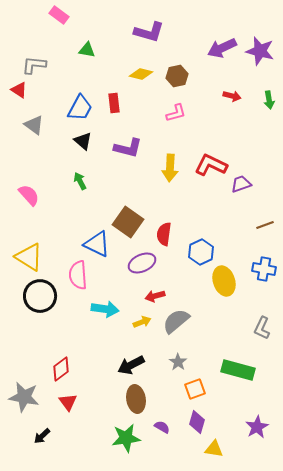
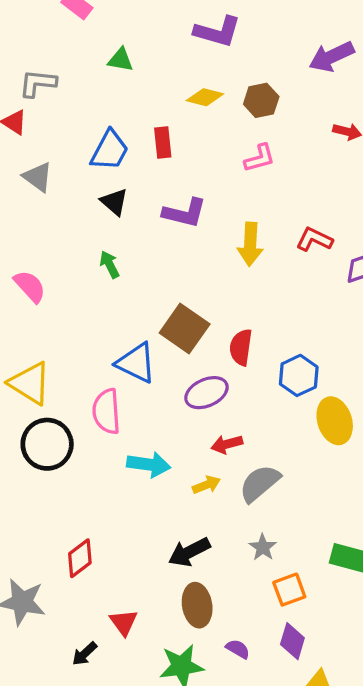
red L-shape: (211, 165) -> (314, 239), size x0.7
red triangle: (68, 402) -> (124, 622), moved
black arrow: (42, 436) -> (85, 654), moved

